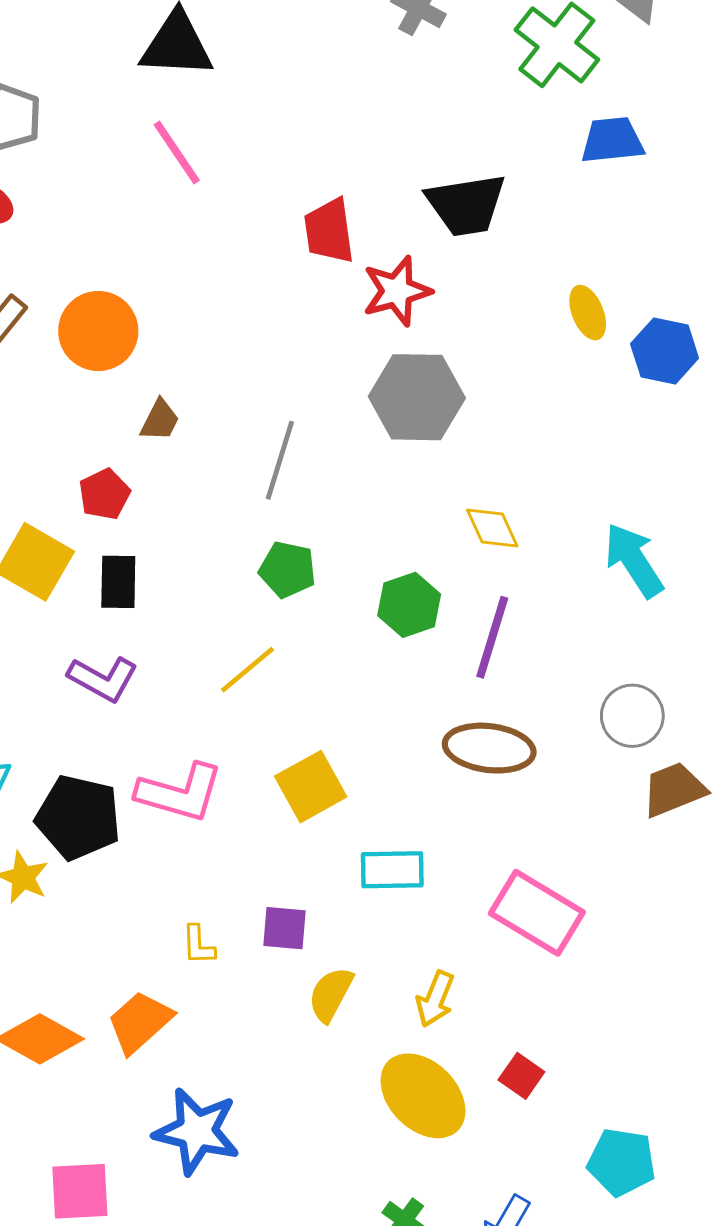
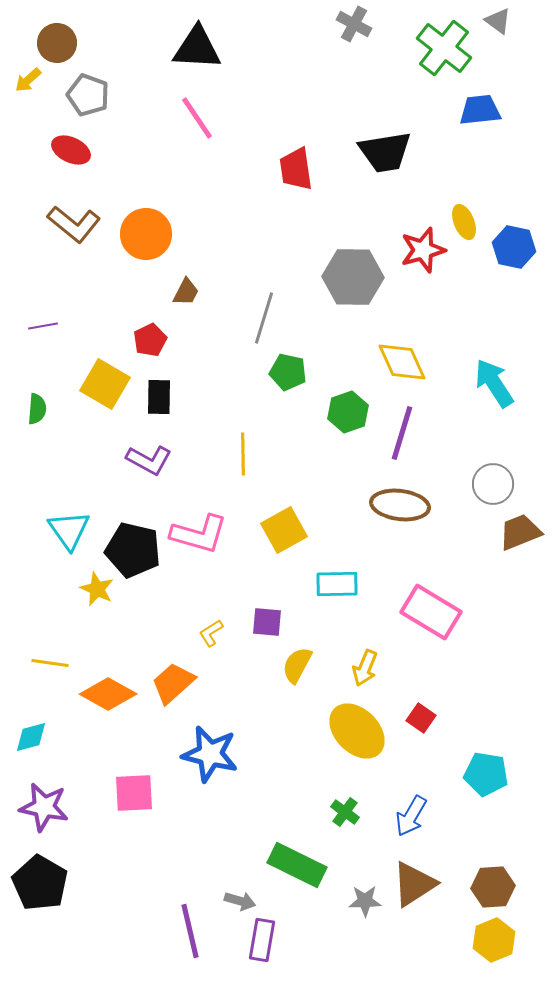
red star: (397, 291) -> (423, 250), moved
yellow diamond: (492, 528) -> (402, 362), size x1.4
green pentagon: (288, 570) -> (288, 372), moved
yellow line: (248, 670) -> (243, 454), turned -51
yellow L-shape: (198, 945) -> (211, 633), turned 60

